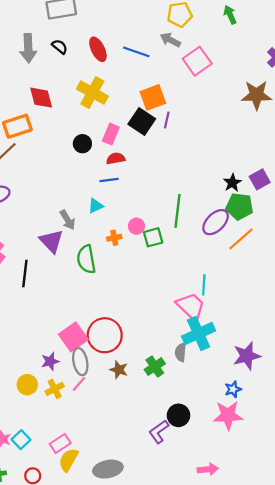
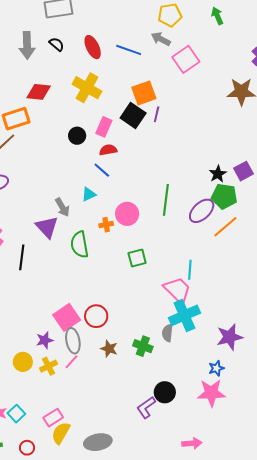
red diamond: (41, 98) -> (39, 92), turned -70
blue line: (109, 180) -> (102, 170), turned 48
pink circle: (136, 226) -> (127, 214), size x1.5
green square: (153, 237) -> (137, 258), moved
red circle: (105, 335) -> (96, 316), size x0.7
green cross: (155, 367) -> (143, 346), turned -36

